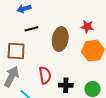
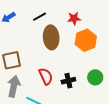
black line: (31, 29) -> (40, 17), moved

